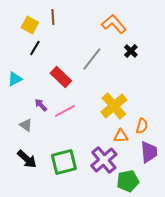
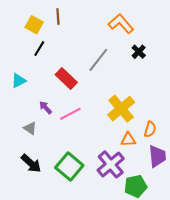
green square: (64, 162) -> (69, 167), turned -36

